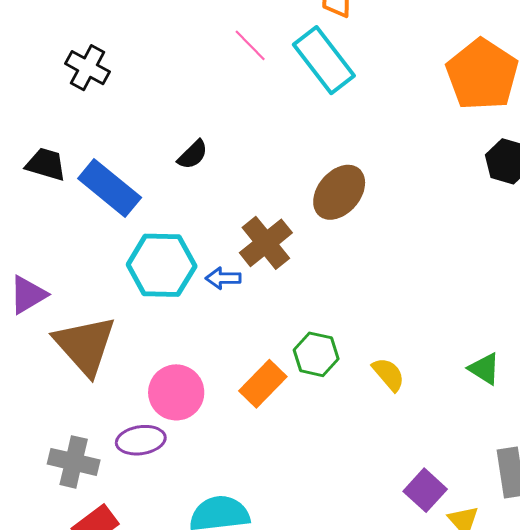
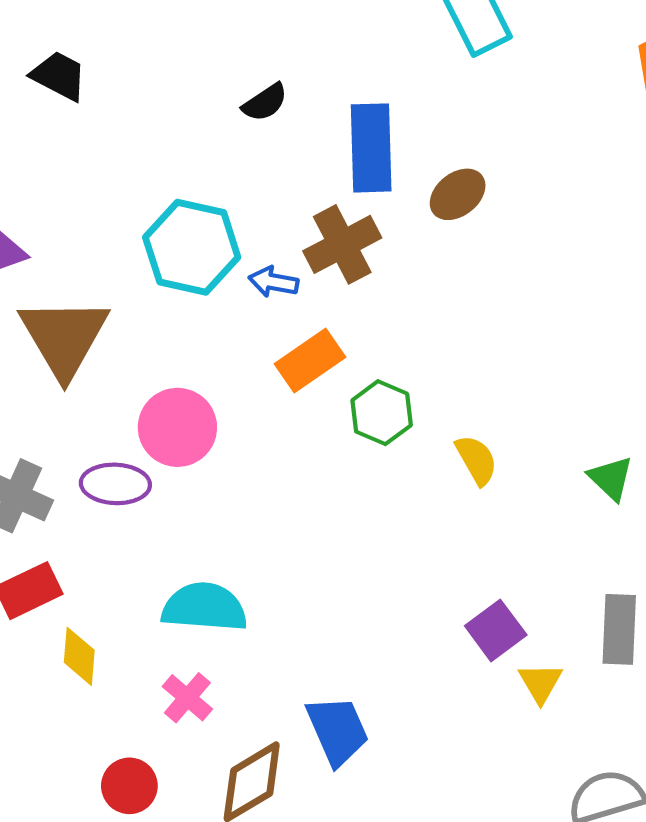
blue rectangle: (110, 188) -> (371, 148), moved, turned 38
brown ellipse: (339, 192) -> (458, 194), size x0.7
orange rectangle: (263, 384) -> (310, 360), moved

